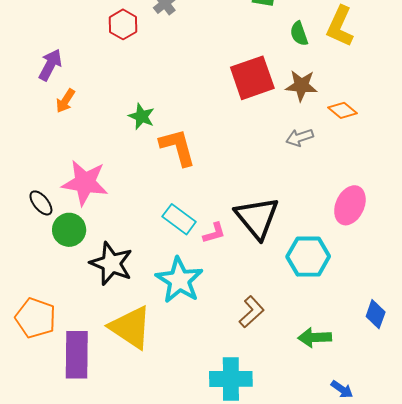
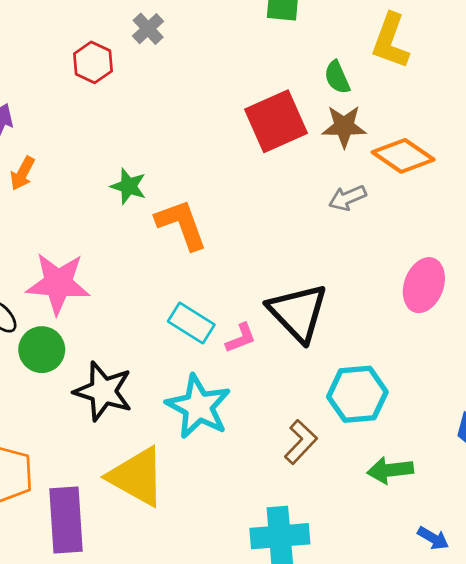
green semicircle: (299, 34) -> (337, 77), moved
orange diamond: (342, 110) -> (403, 156), size x1.5
cyan hexagon: (308, 257) -> (357, 394), moved

